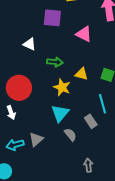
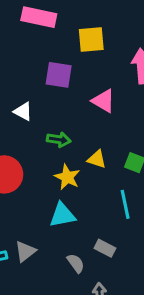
cyan triangle: (60, 113) -> (62, 215), turned 36
gray rectangle: (91, 121) -> (105, 248), moved, turned -32
gray semicircle: (70, 135) -> (76, 263), moved

